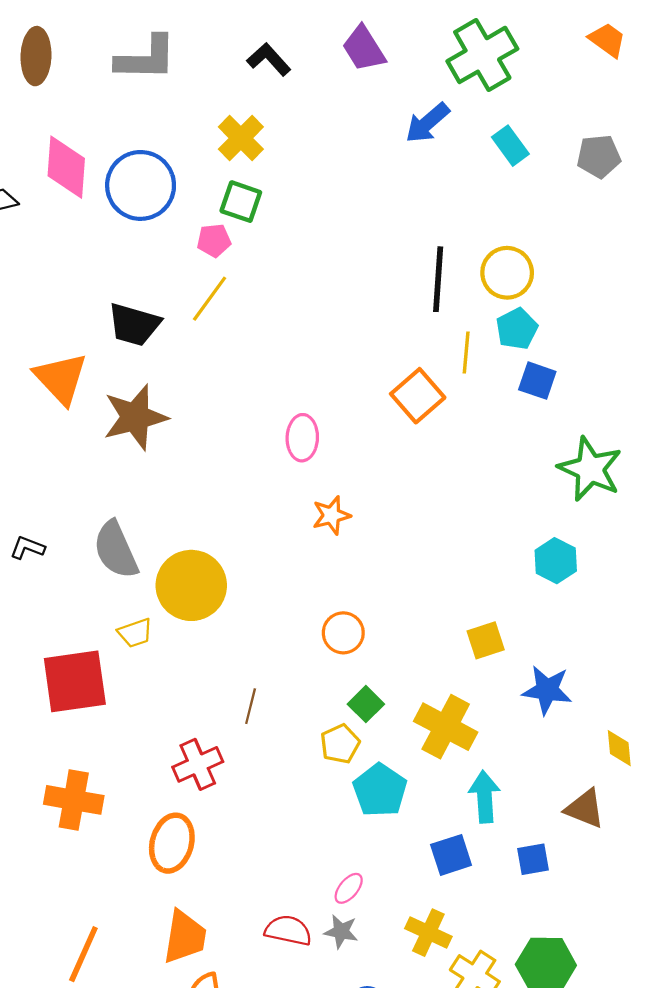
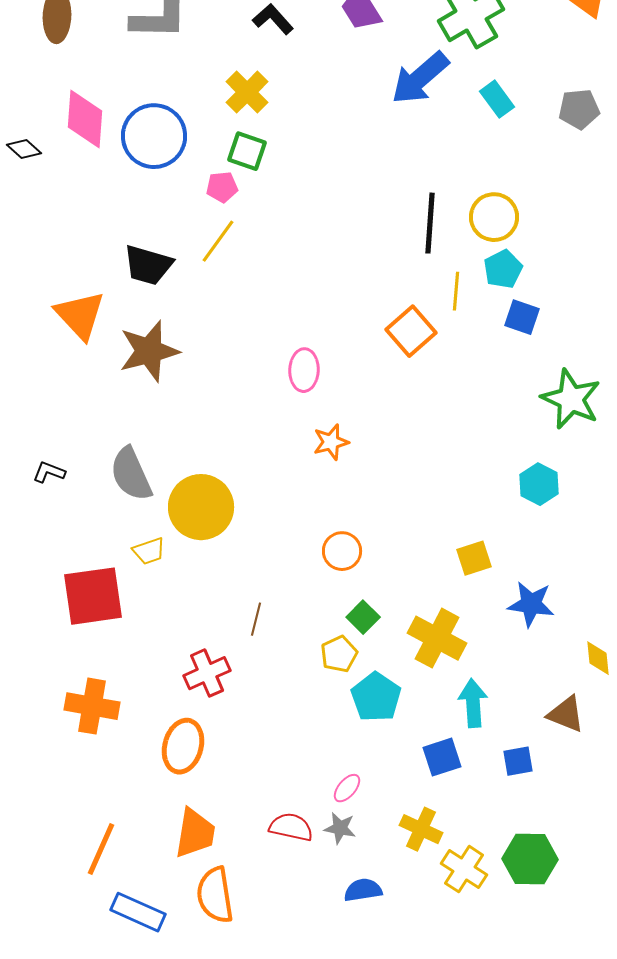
blue arrow: (427, 123) -> (420, 78), size x1.4

